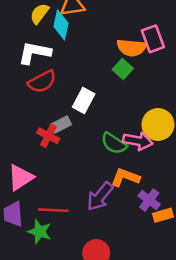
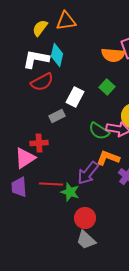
cyan diamond: (61, 25) -> (57, 55), moved
green square: (123, 69) -> (107, 87), moved
red cross: (48, 136) -> (39, 143), moved, turned -30
green star: (40, 232) -> (70, 192), moved

